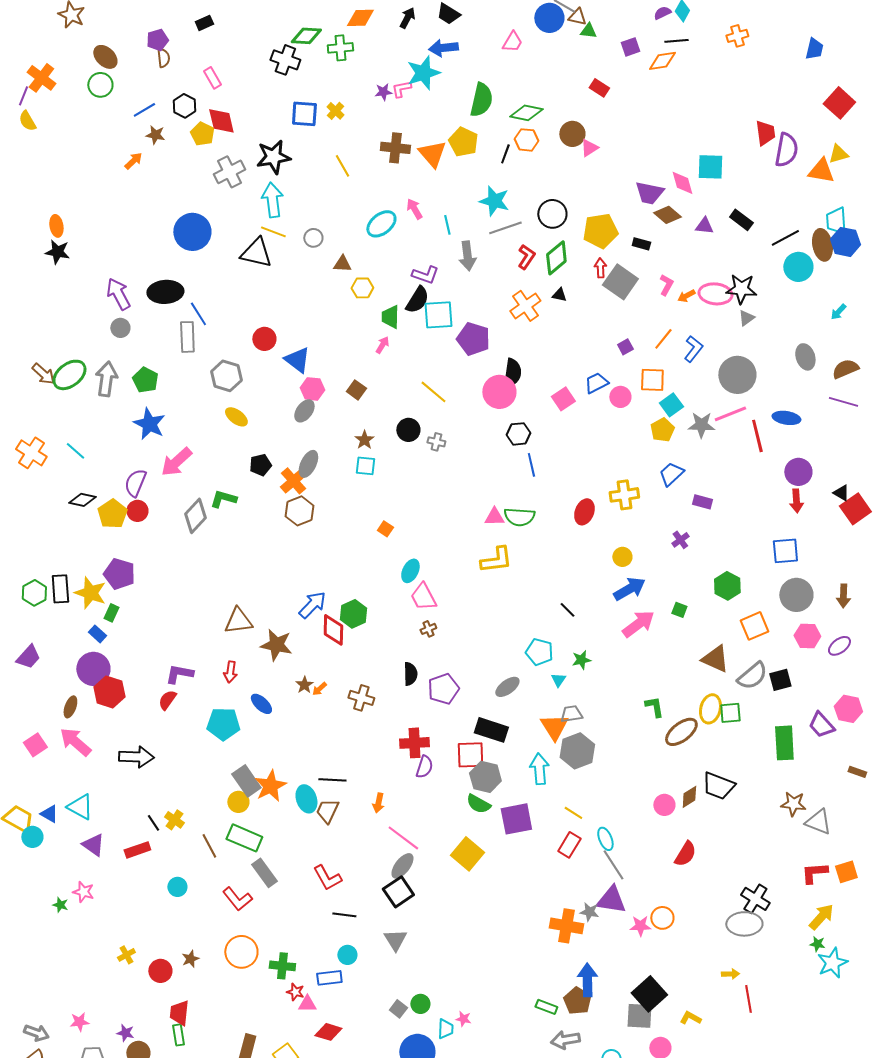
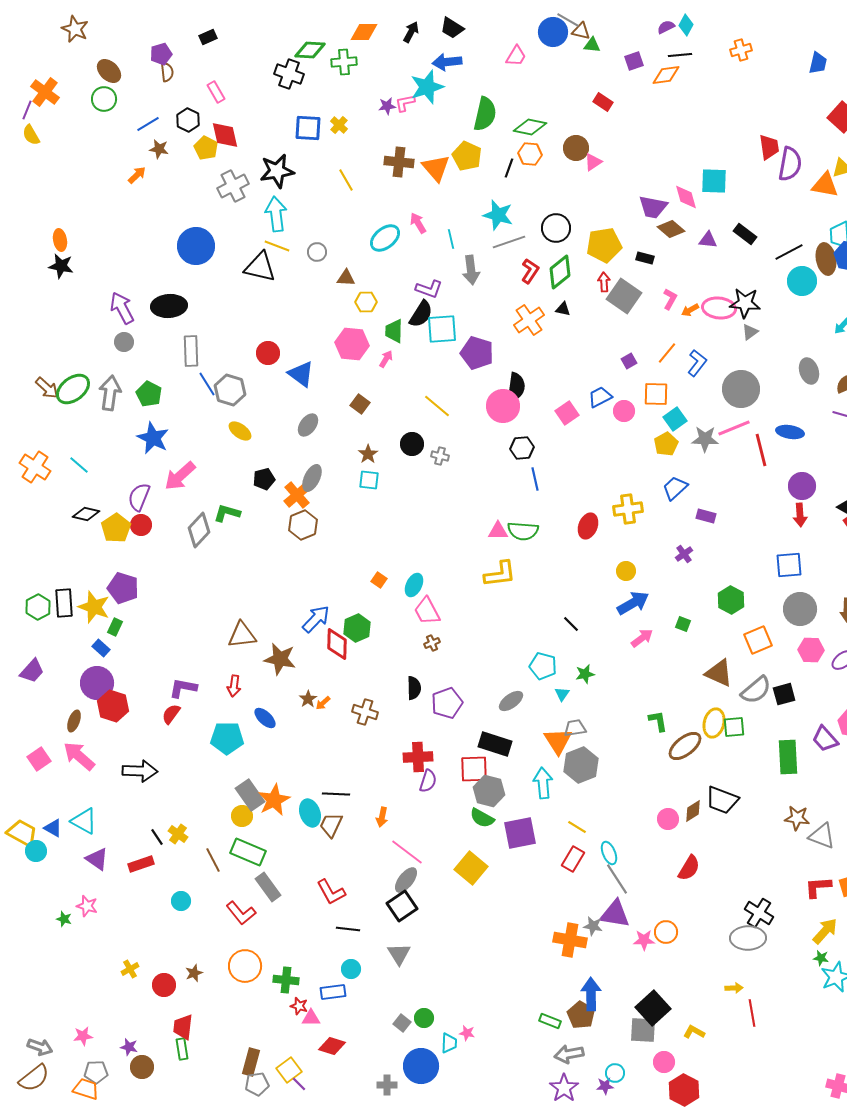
blue line: (198, 314) -> (207, 384), moved
pink hexagon: (312, 389) -> (352, 344), moved, size x1.4
orange square: (385, 529) -> (379, 580), moved
pink arrow: (638, 624) -> (642, 638), size x0.7

